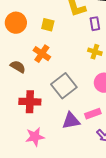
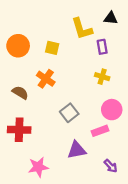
gray square: (64, 86) -> (69, 113), size x0.7
red cross: (30, 102) -> (19, 130), moved
pink rectangle: (93, 114) -> (100, 131), moved

